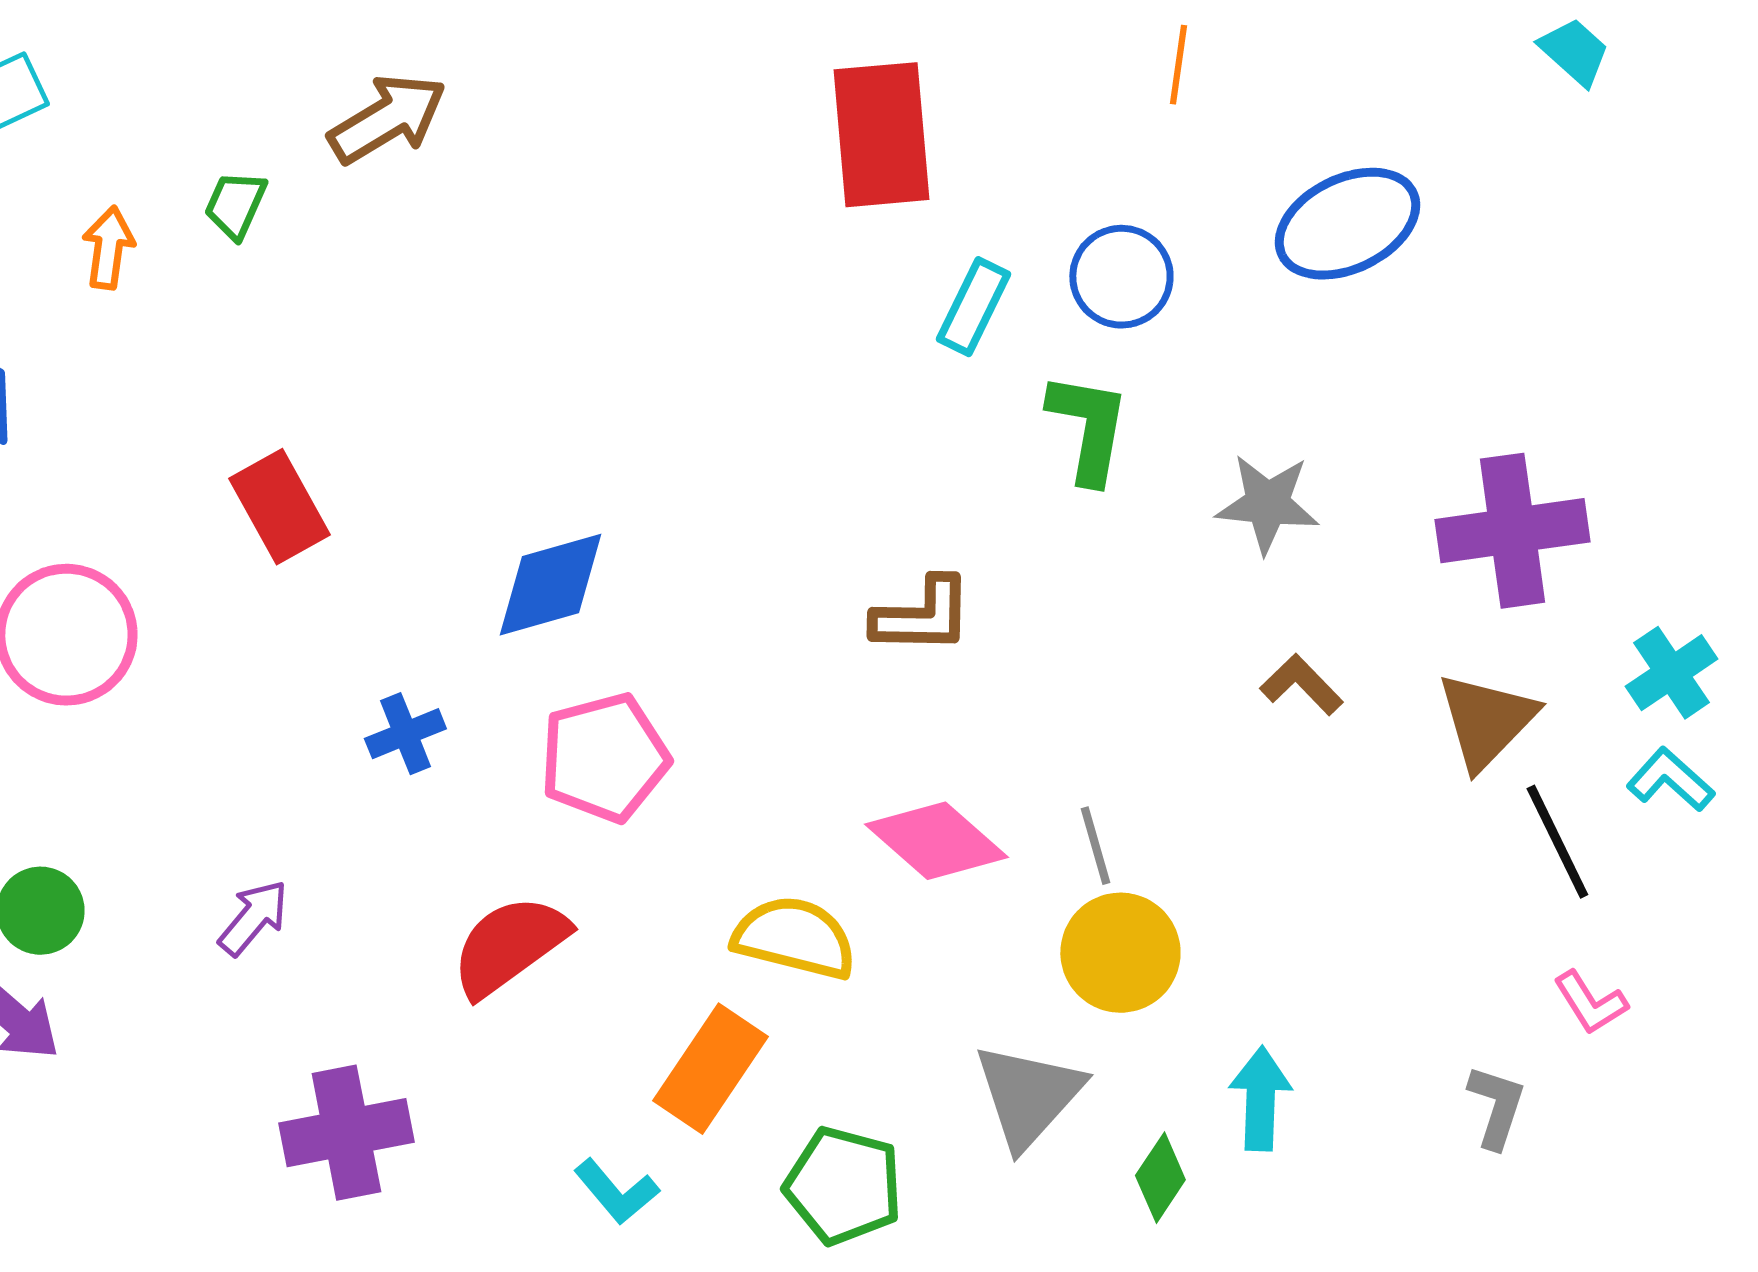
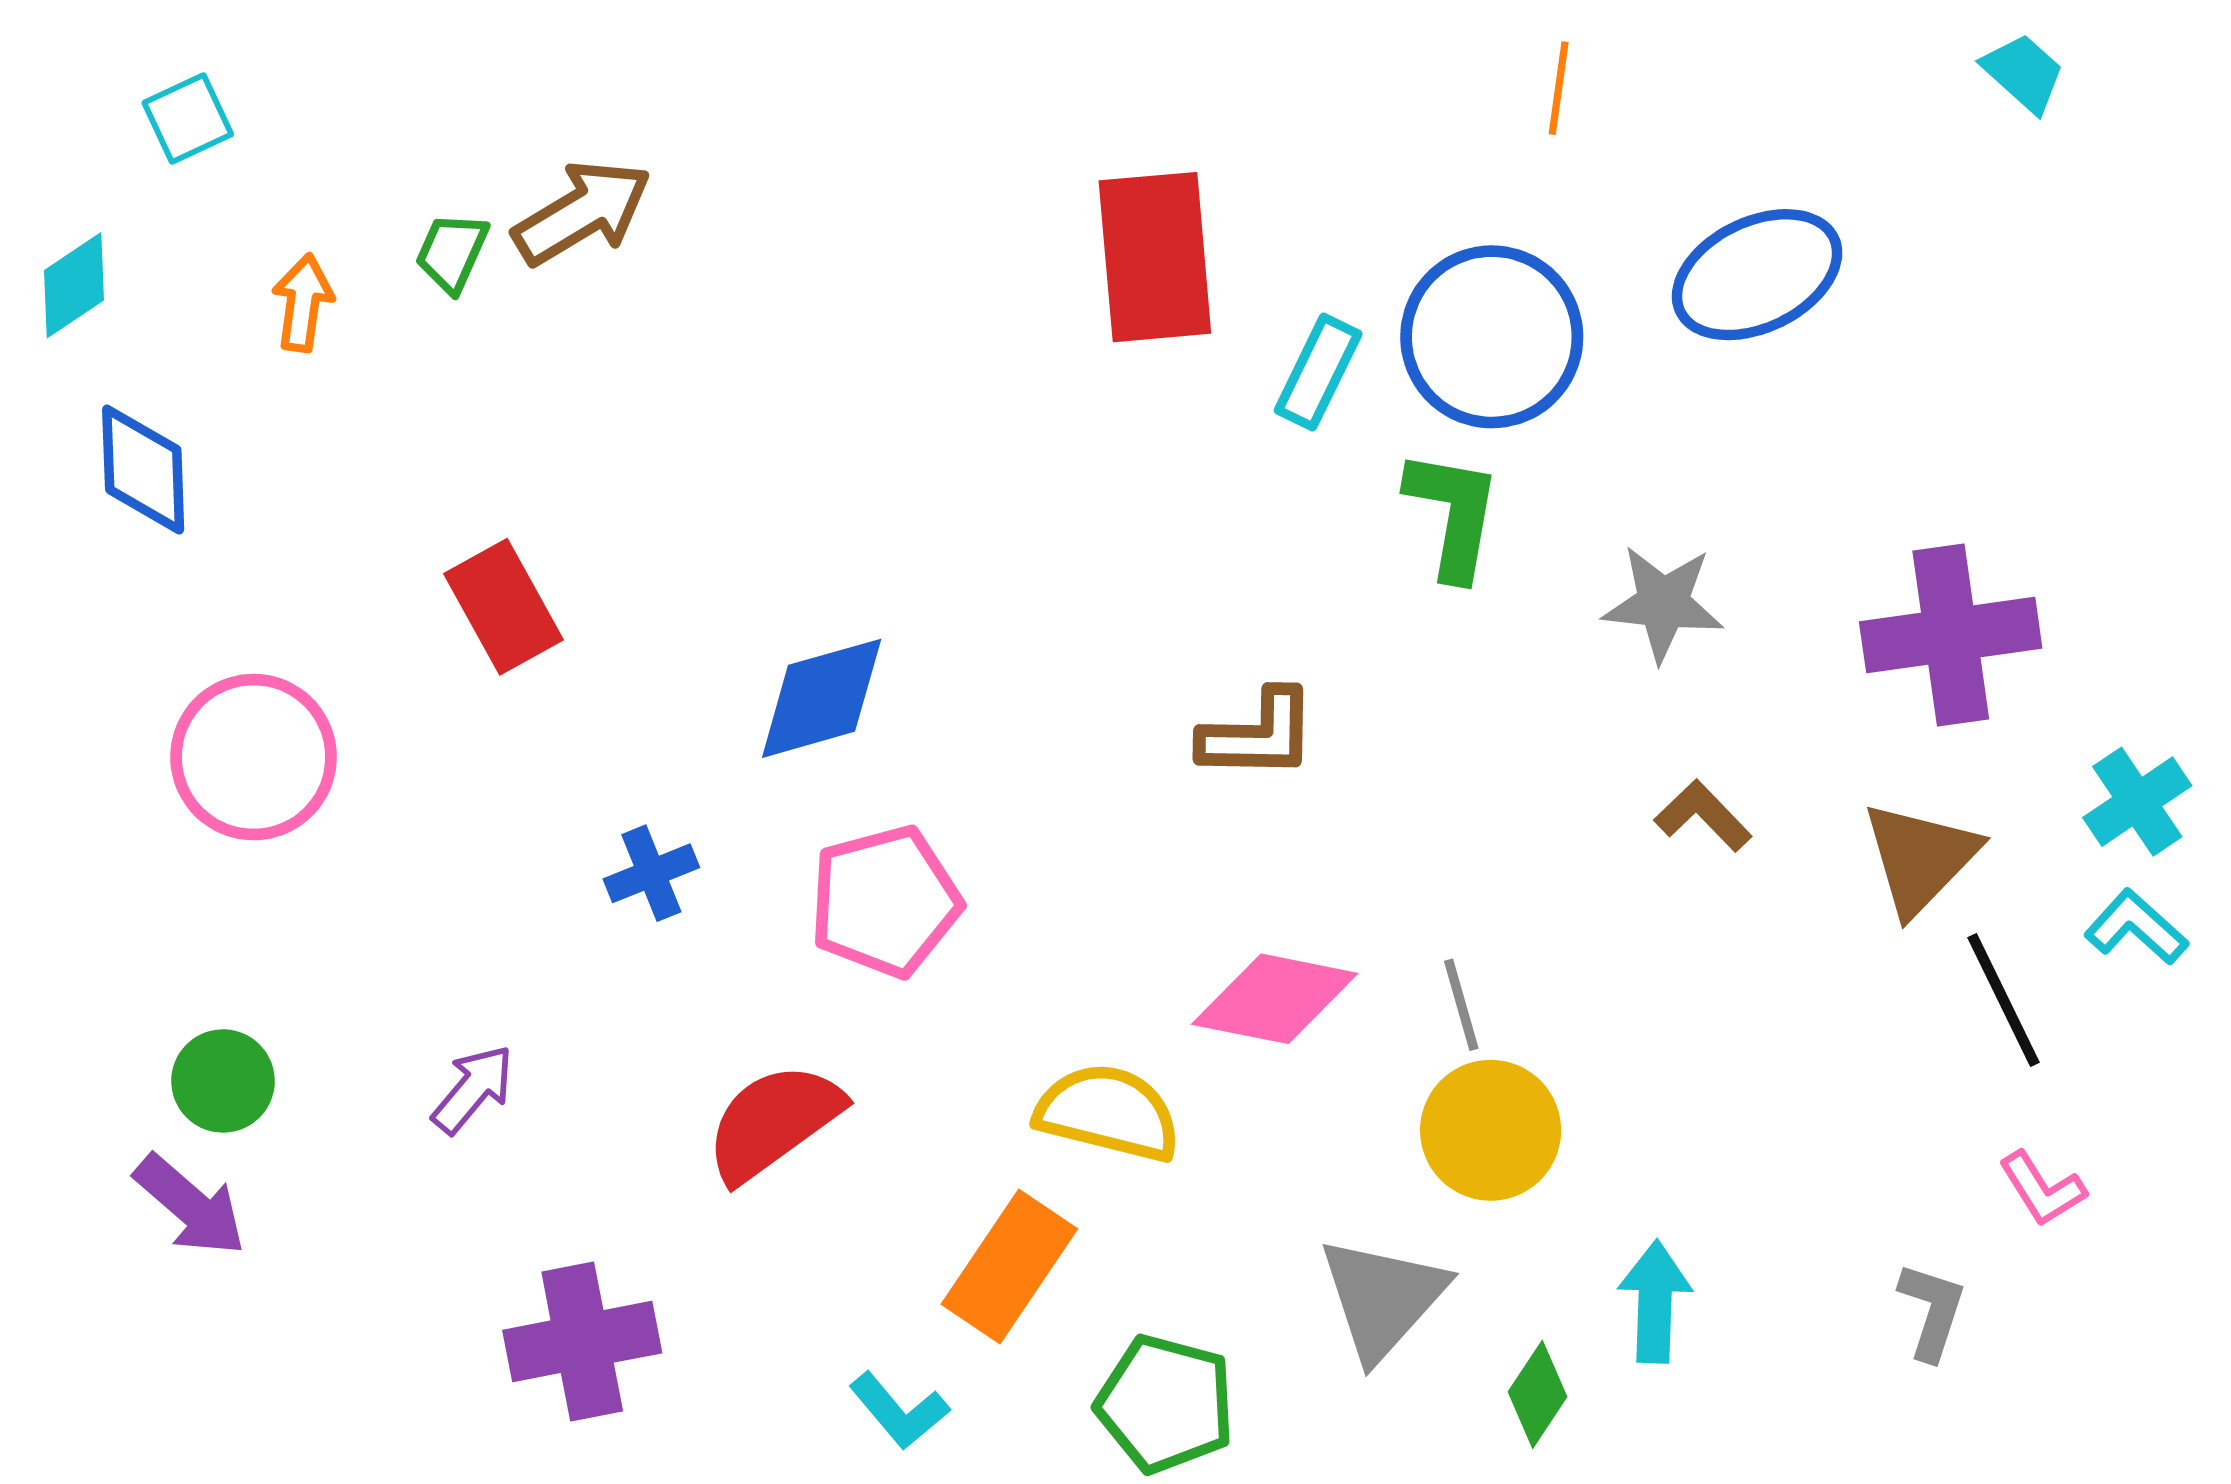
brown arrow: (387, 119) -> (582, 212), moved
red rectangle: (881, 135) -> (1155, 257), moved
blue circle: (1121, 277) -> (1492, 337), size x1.5
pink diamond: (936, 841) -> (1275, 999), turned -30

